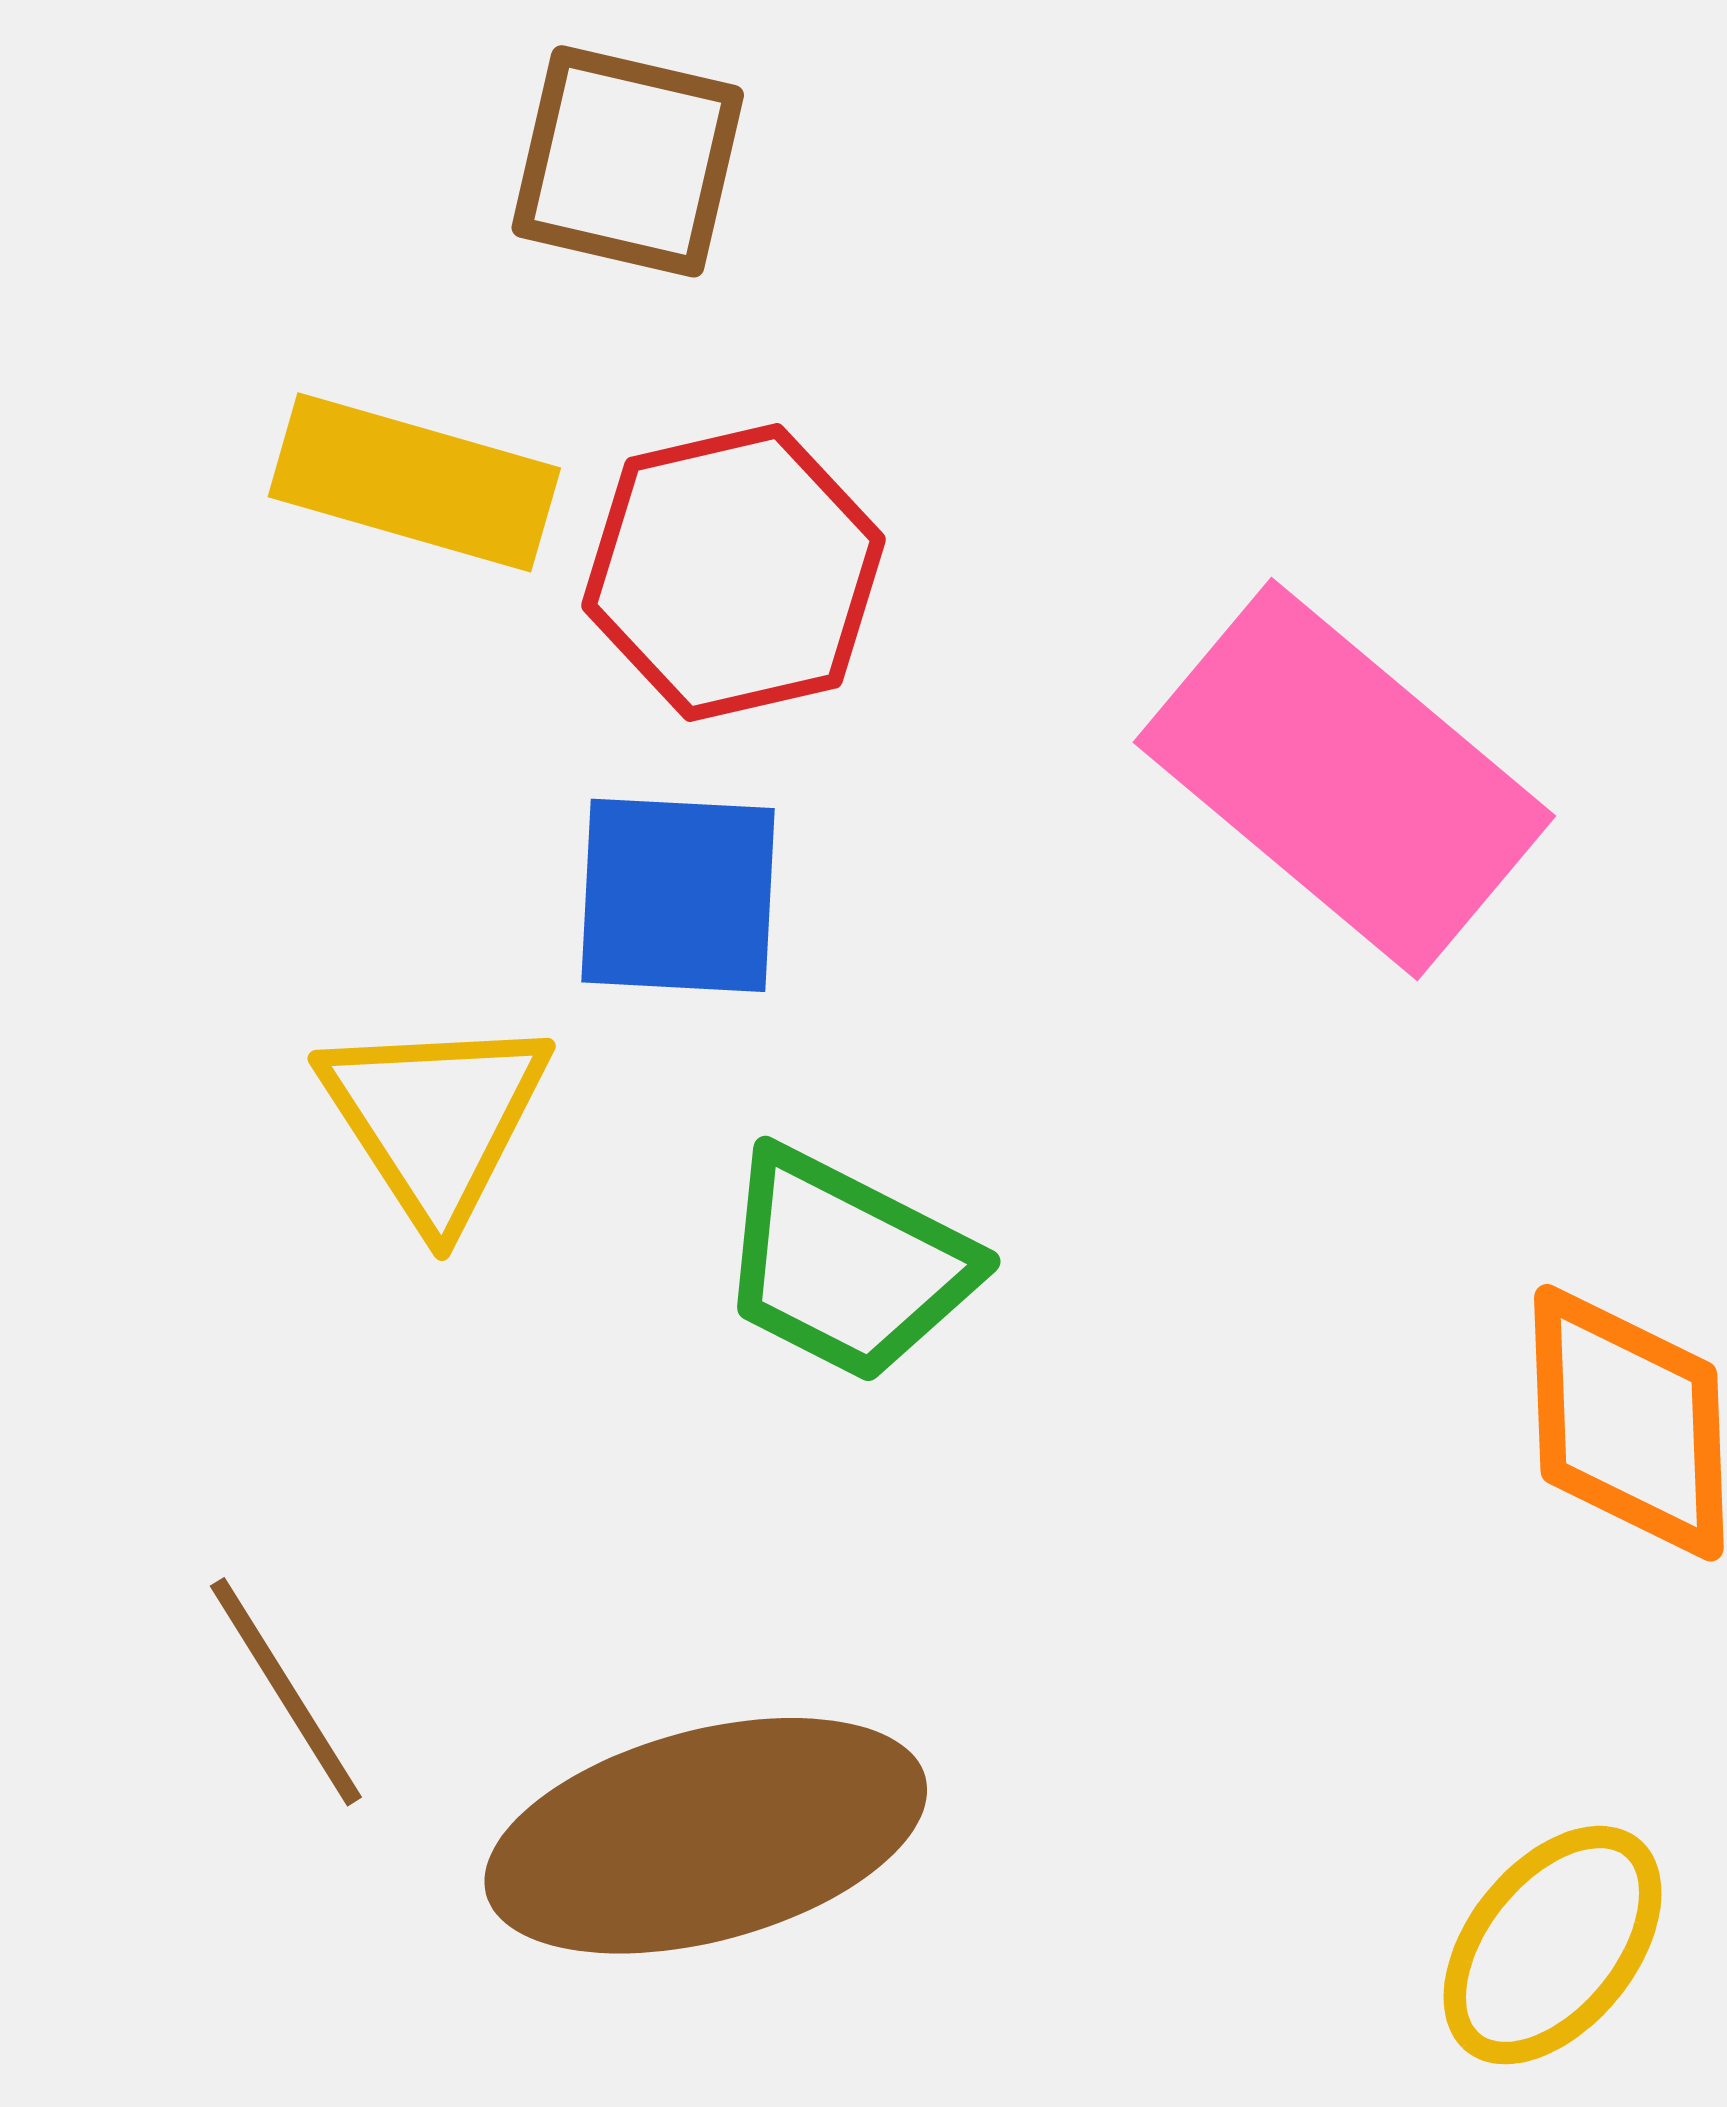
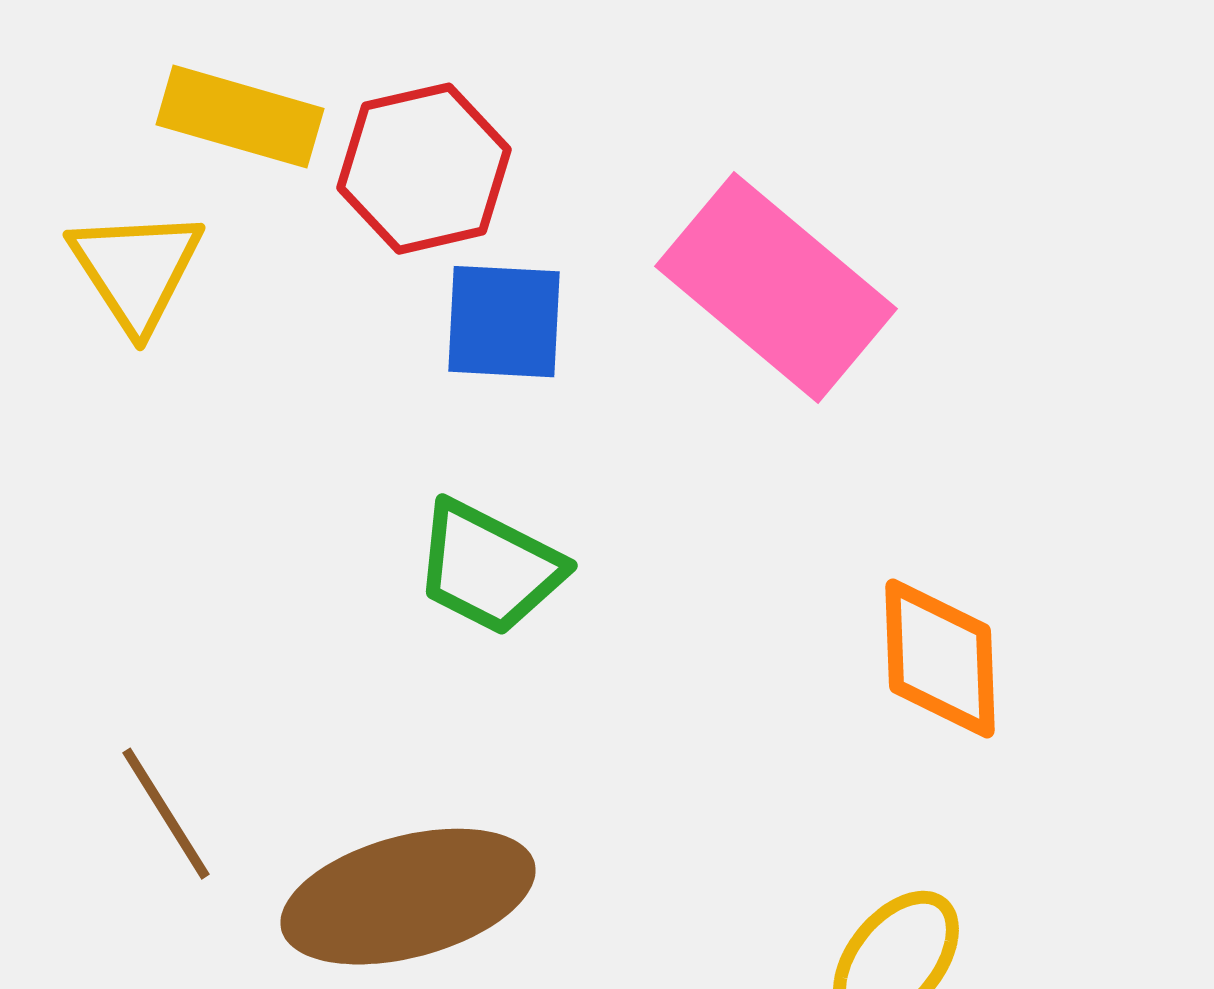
blue square: (678, 895) -> (504, 322), moved
yellow triangle: (435, 1119) -> (136, 270), moved

